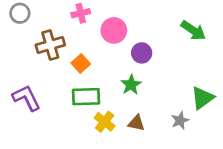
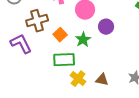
green star: (131, 85) -> (83, 40), moved
purple L-shape: (26, 98) -> (21, 44), moved

